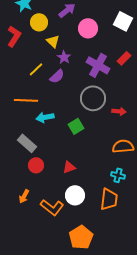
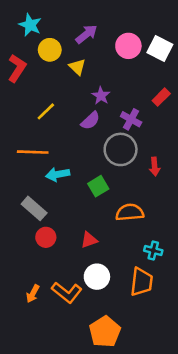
pink circle: (88, 28) -> (128, 46), moved
yellow triangle: (53, 41) -> (77, 67), moved
purple star: (64, 57) -> (101, 96), moved
purple cross: (98, 65) -> (131, 119), moved, size x0.7
purple semicircle: (57, 76) -> (90, 121), moved
red arrow: (119, 111) -> (155, 167), turned 80
orange semicircle: (123, 146) -> (130, 212), moved
orange arrow: (24, 196) -> (33, 294), moved

